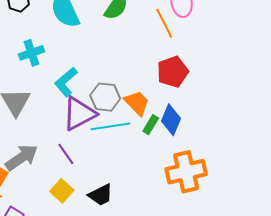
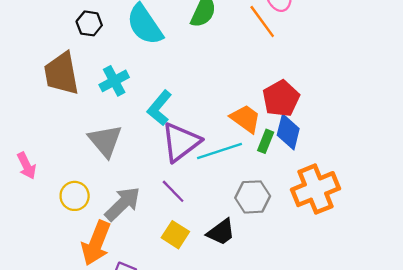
red pentagon: (173, 72) -> (281, 98), moved
gray hexagon: (105, 97) -> (253, 197), moved

